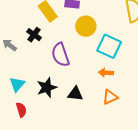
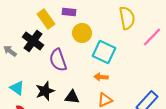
black cross: (34, 35) -> (33, 41), size x1.5
cyan triangle: (17, 84) -> (17, 88), turned -35

